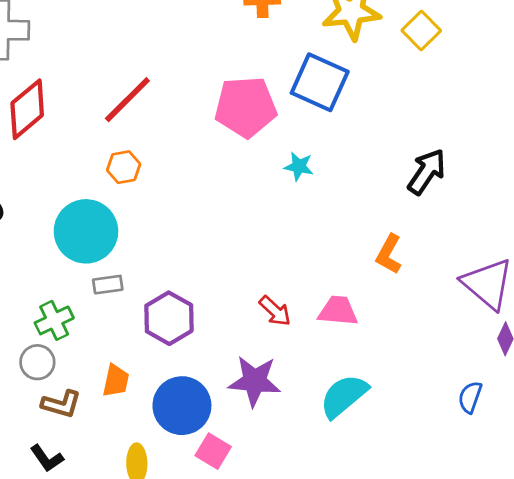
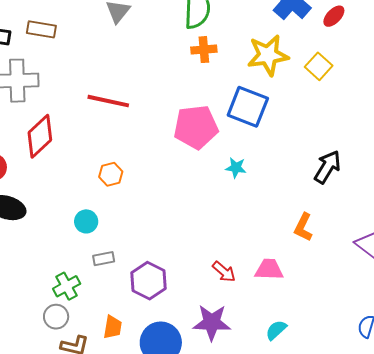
red line: (127, 100) -> (108, 101), moved, turned 60
cyan circle: (86, 231) -> (86, 221), size x0.5
cyan semicircle: (344, 396) -> (276, 330), size x0.6

